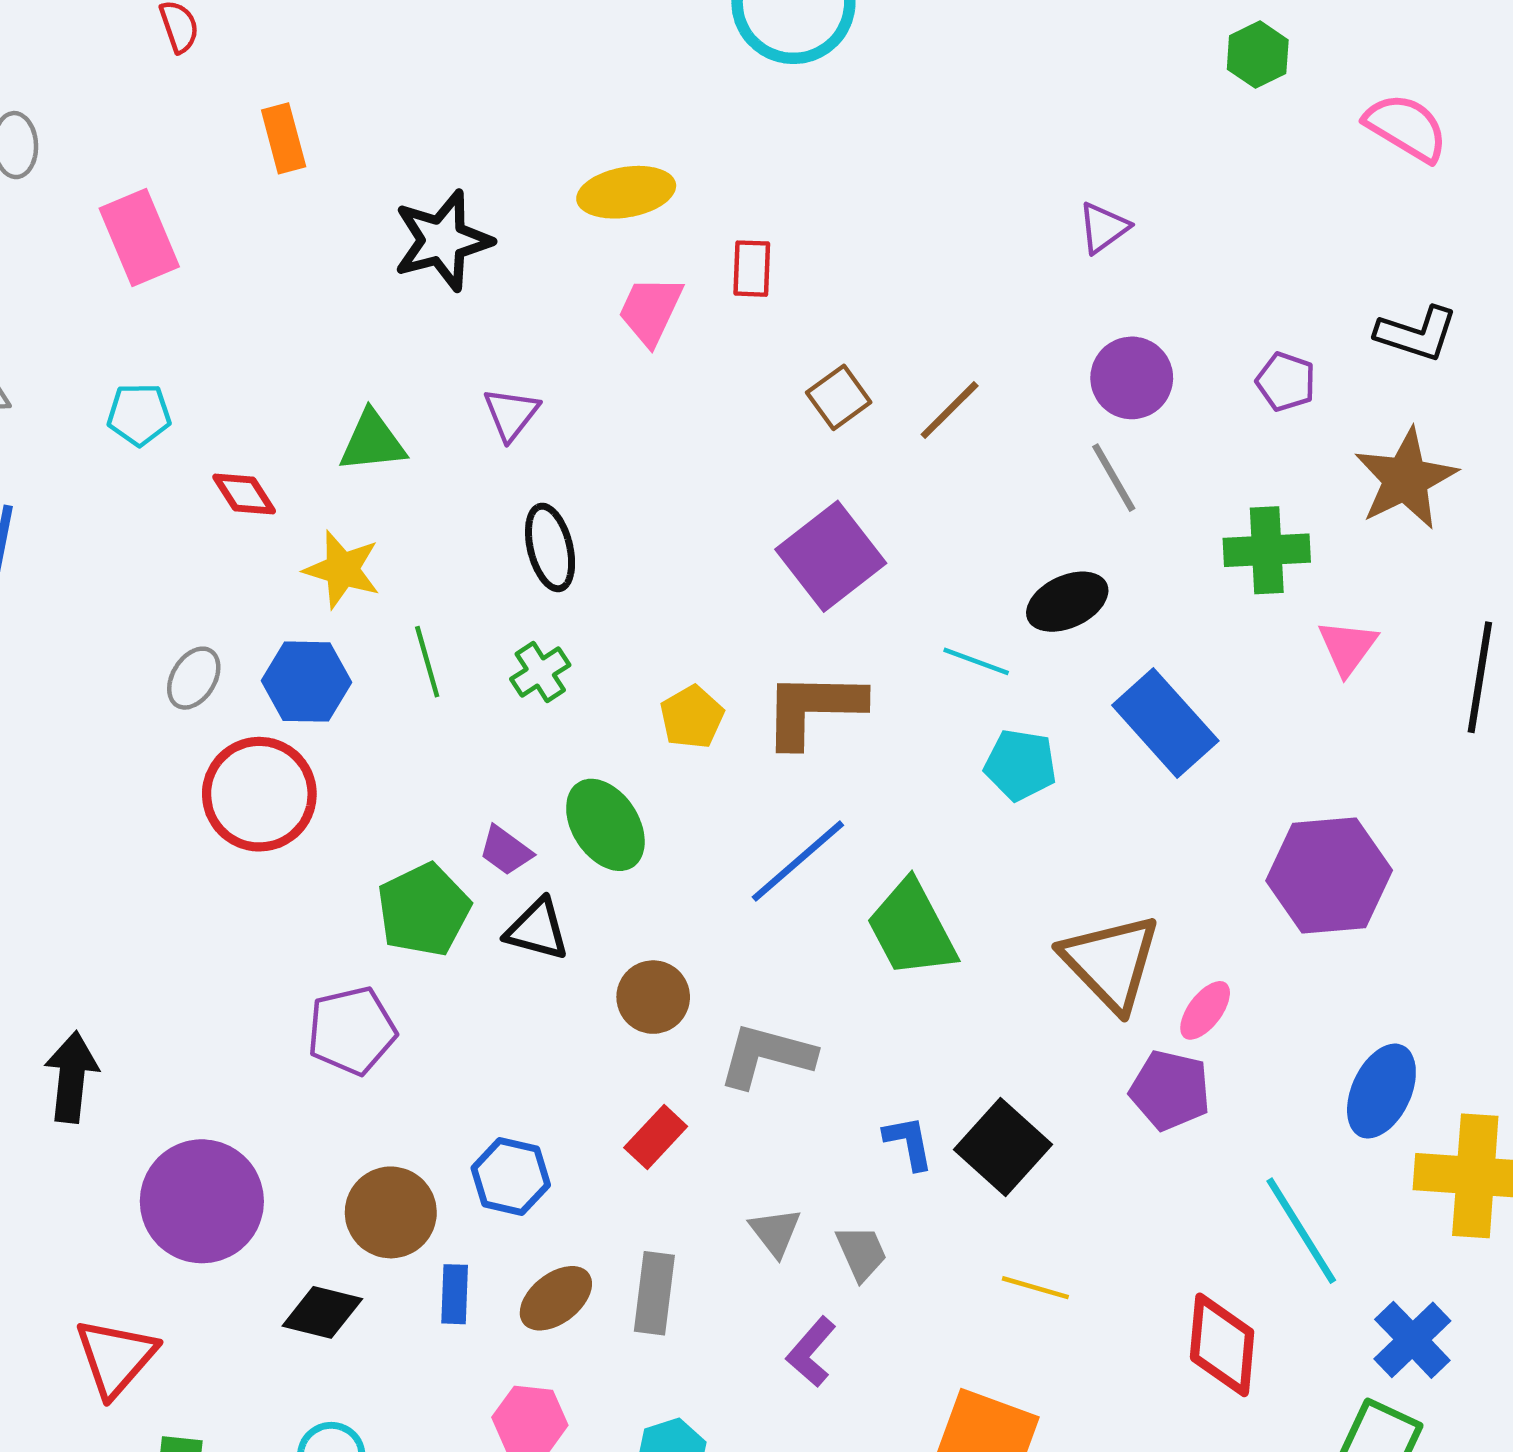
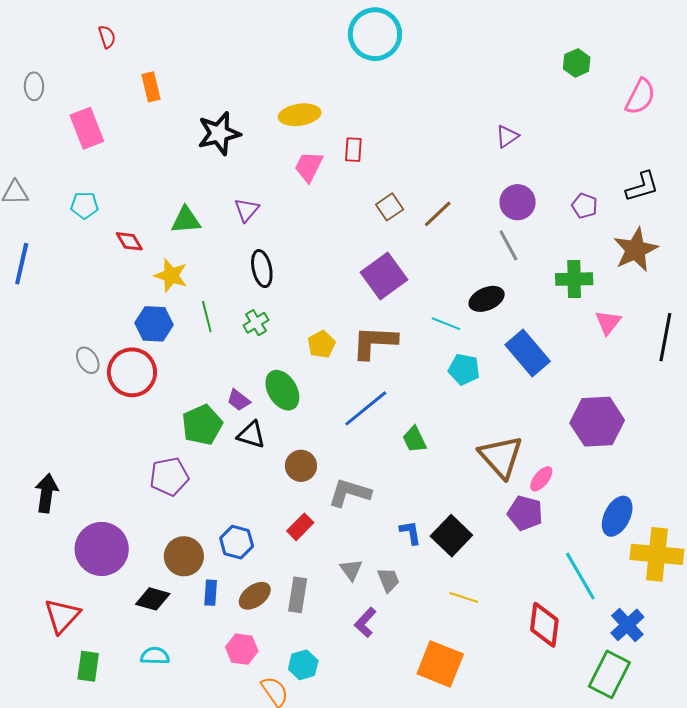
pink semicircle: (1406, 127) -> (640, 97), turned 84
black L-shape: (1417, 334) -> (642, 187), turned -36
gray ellipse: (194, 678) -> (88, 360), moved, turned -64
green trapezoid: (912, 929) -> (414, 439), size x0.6

